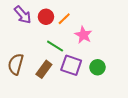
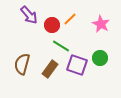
red circle: (46, 17) -> (52, 25), moved
pink star: (83, 35) -> (101, 24), moved
green circle: (97, 67) -> (100, 58), moved

